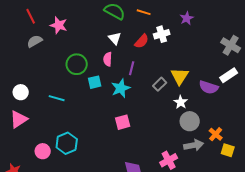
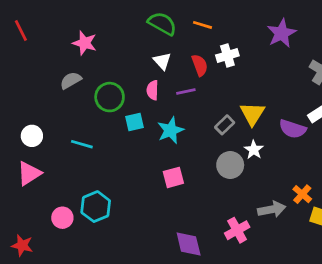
red line: (31, 16) -> (21, 31), moved
purple star: (187, 18) -> (281, 33), moved, size x1.5
gray semicircle: (35, 41) -> (71, 80), moved
red semicircle: (142, 41) -> (200, 65), turned -63
purple line: (132, 68) -> (186, 92), moved, turned 64
gray circle: (190, 121) -> (230, 165), moved

